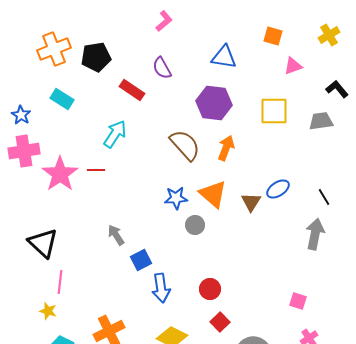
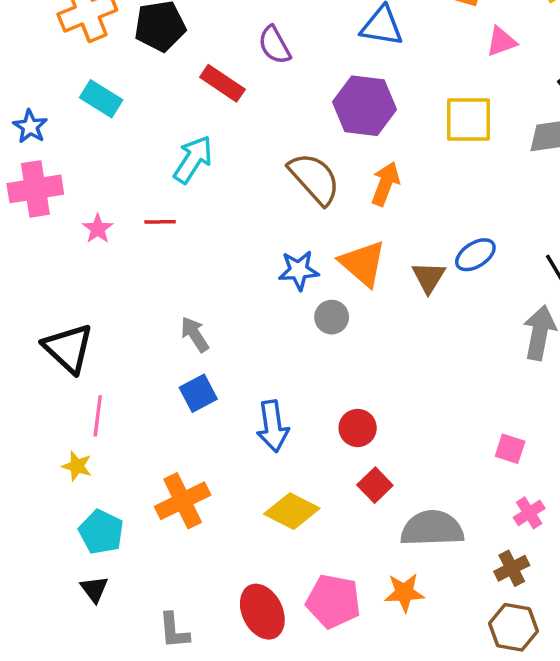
pink star: (60, 174) -> (98, 229), size x0.5
blue square: (141, 260) -> (198, 393), moved

